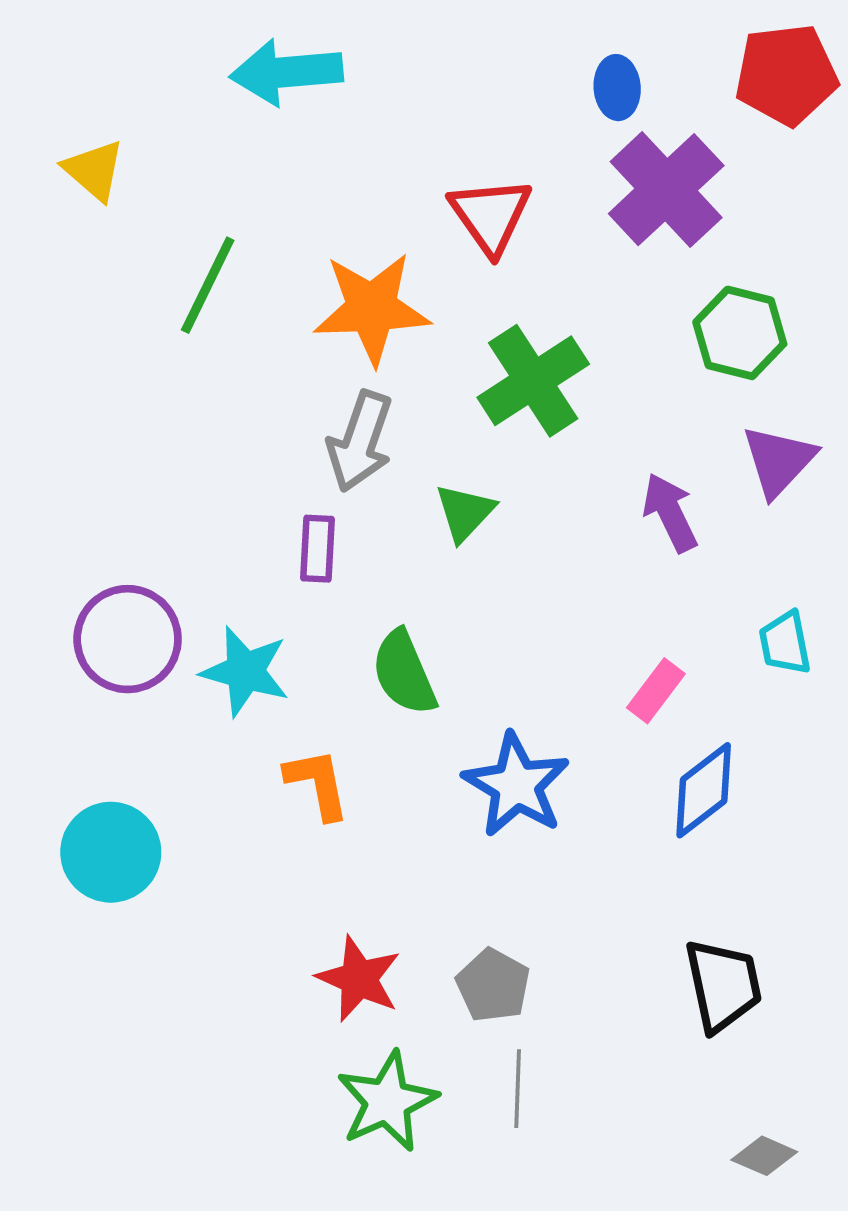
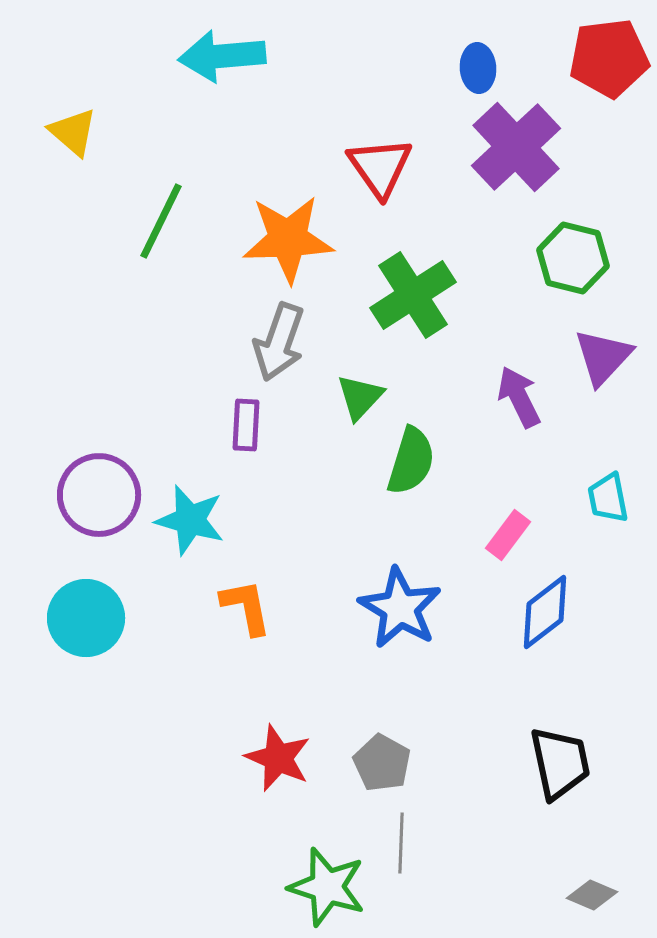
green semicircle: (404, 673) -> (411, 461), moved, turned -140
cyan circle: (111, 852) -> (86, 618), moved
green star: (387, 1102) -> (327, 887), moved, turned -30

